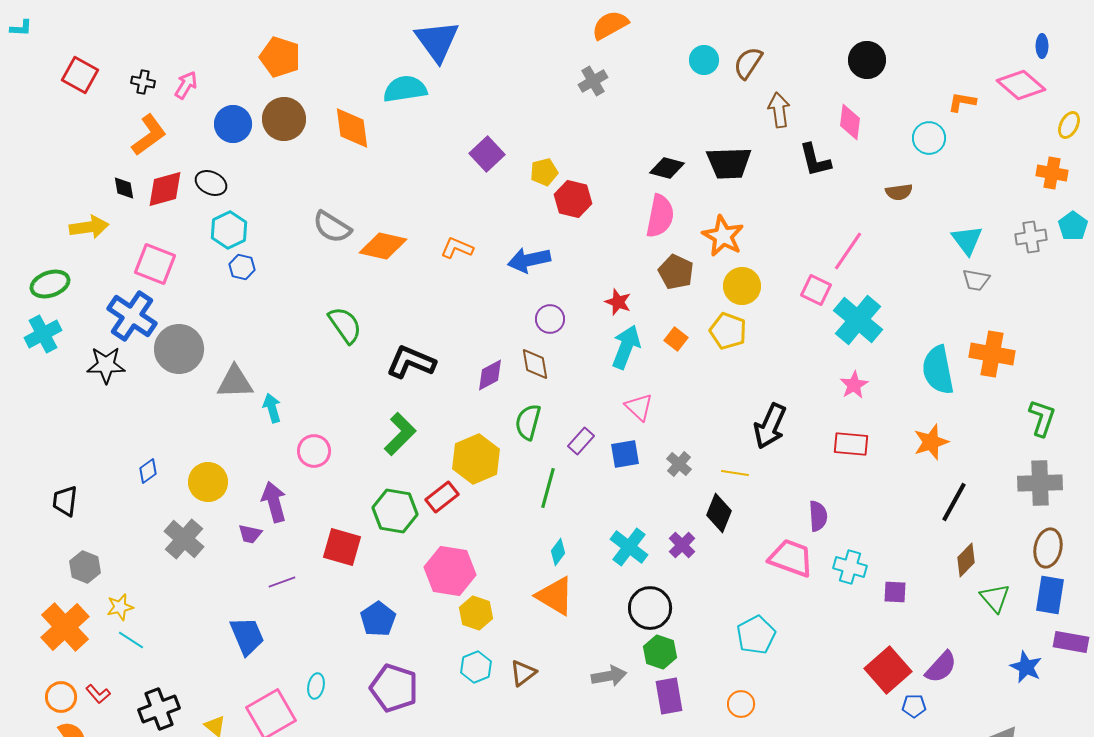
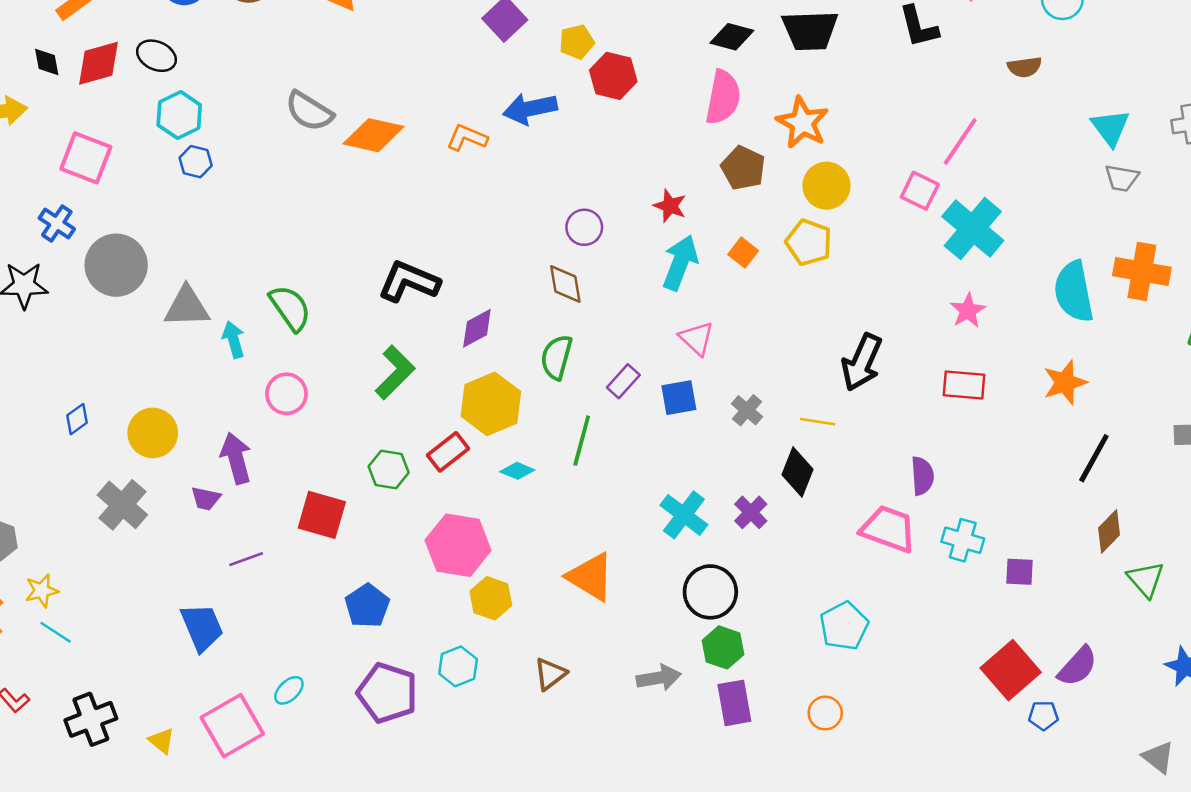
blue arrow: (529, 260) -> (530, 109), moved
blue cross: (132, 316) -> (57, 224), size x0.6
green semicircle: (345, 325) -> (290, 308), moved
purple diamond: (490, 375) -> (477, 328), moved
green hexagon: (395, 511) -> (389, 470), size x0.7
cyan diamond: (558, 552) -> (517, 471), moved, turned 76
cyan hexagon: (476, 667) -> (458, 666), moved
cyan ellipse: (316, 686) -> (289, 690), turned 35

